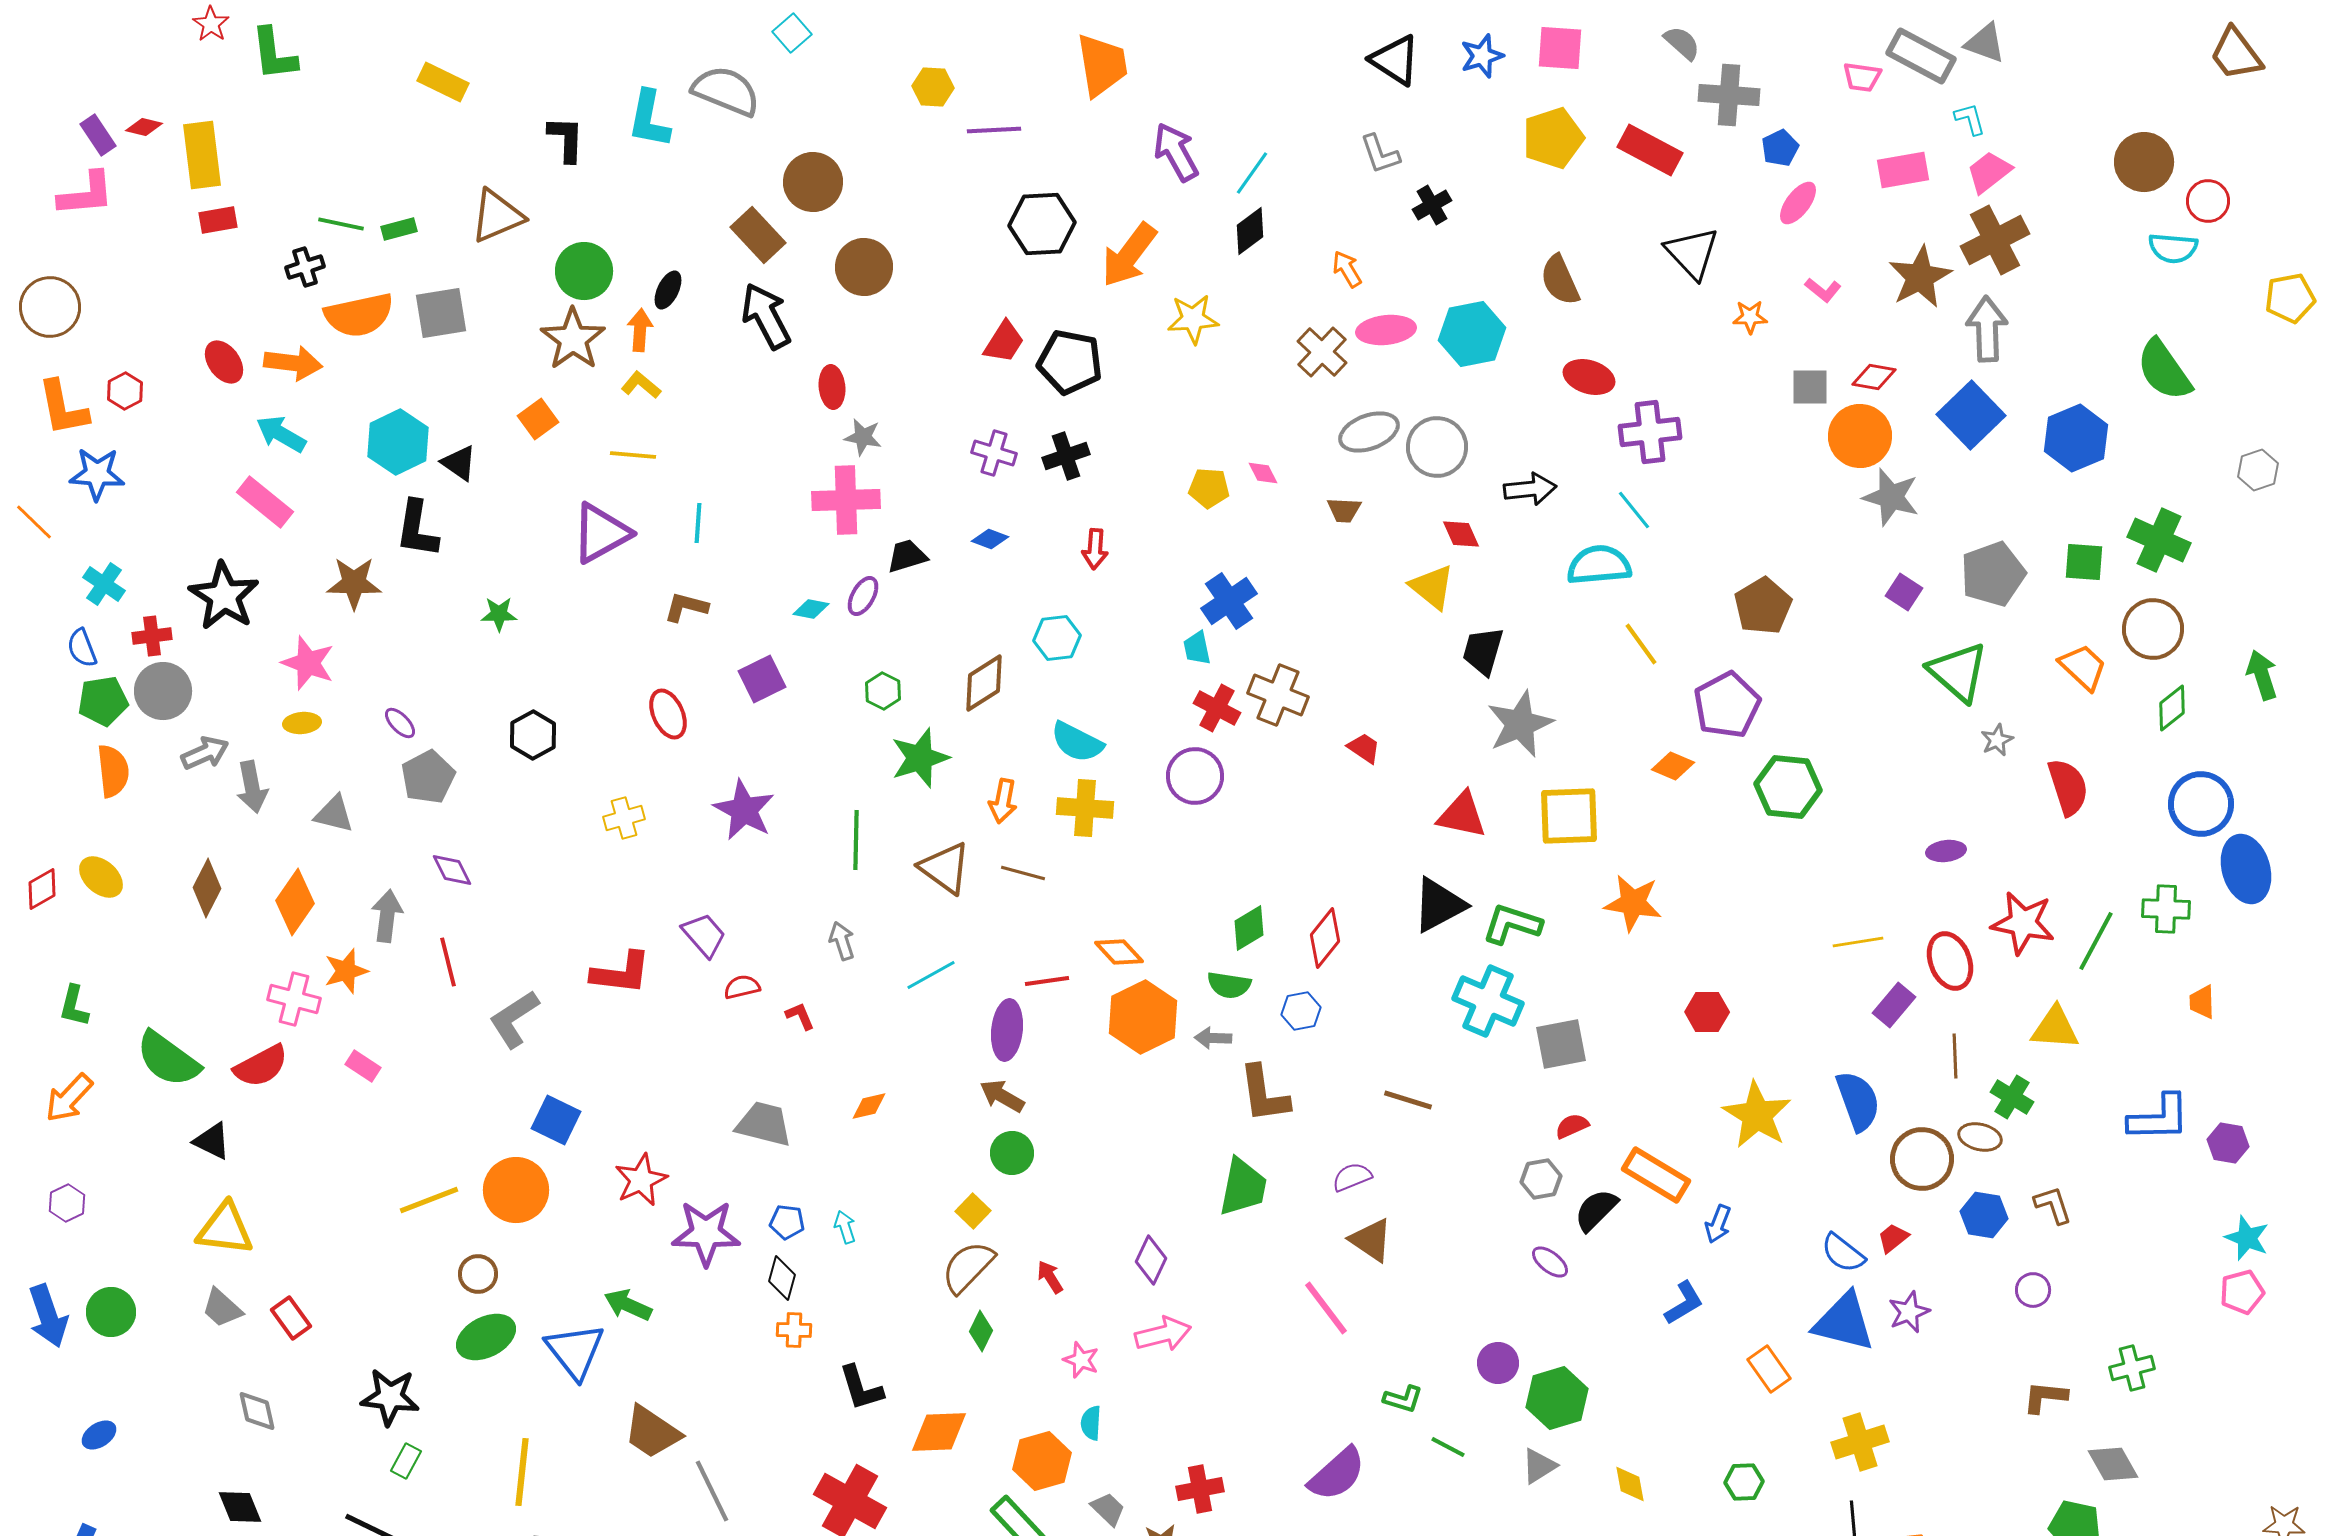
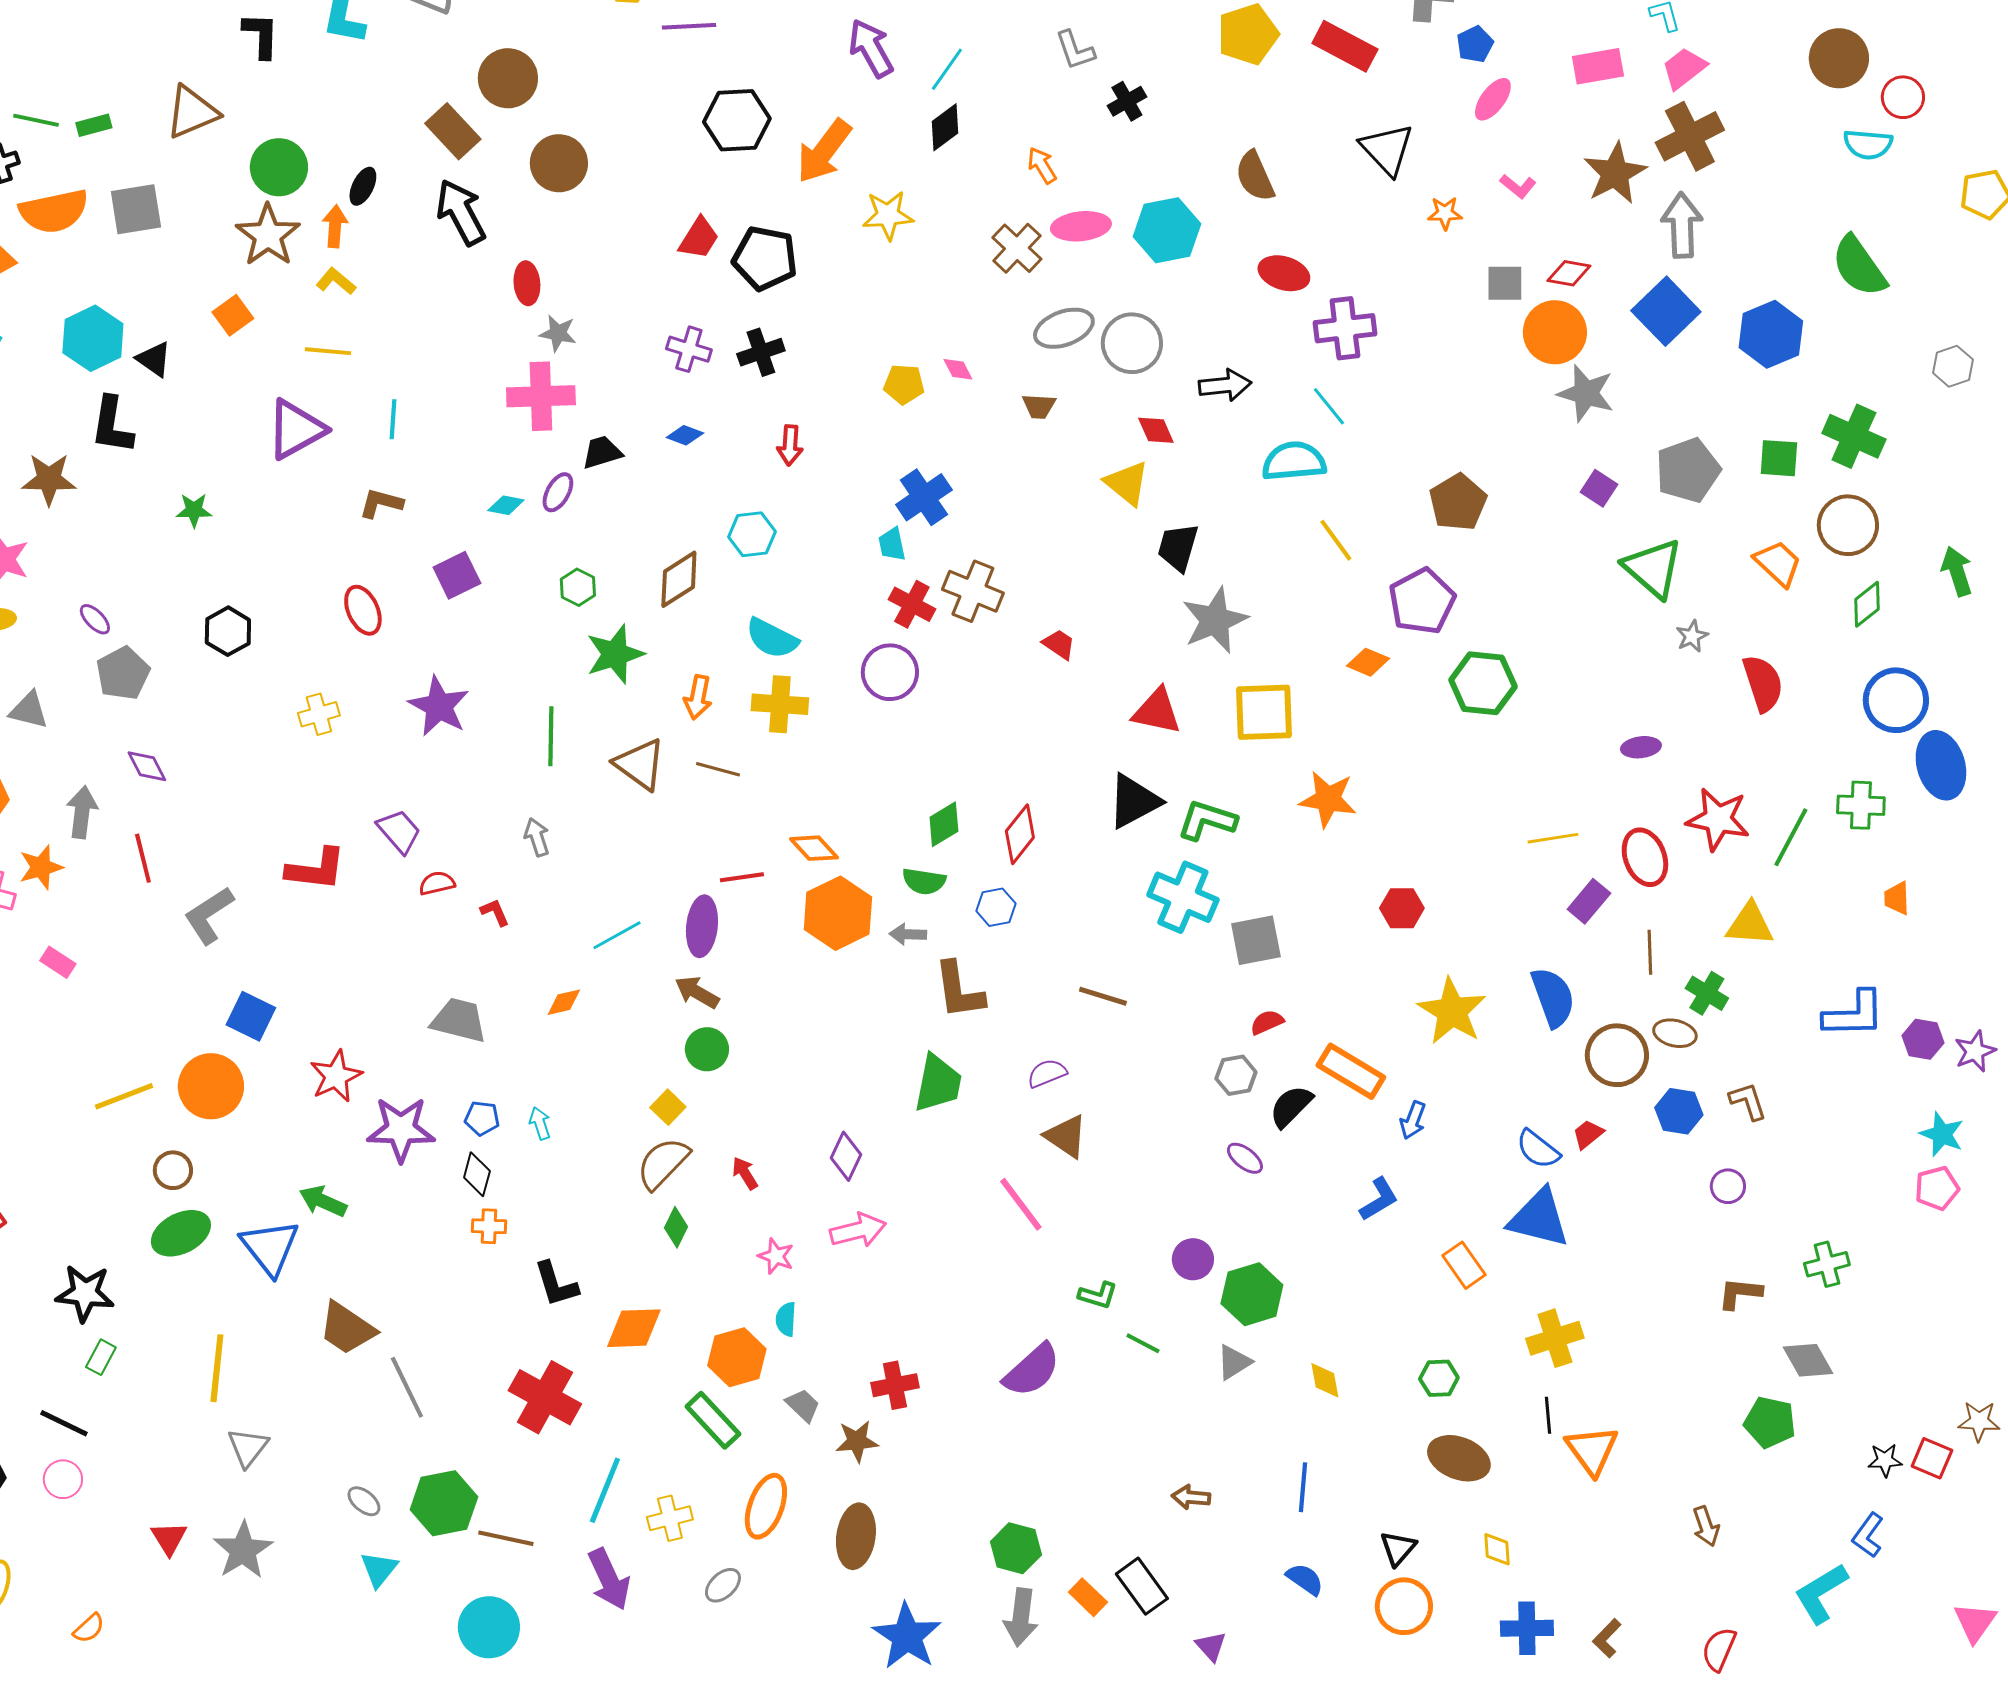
cyan line: (931, 975) -> (617, 935), moved
purple star: (1909, 1312) -> (1975, 1051), moved

